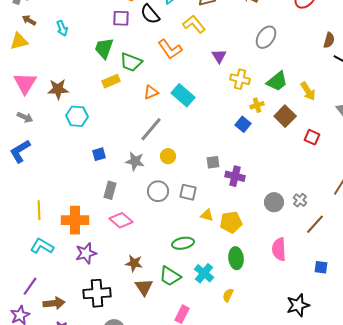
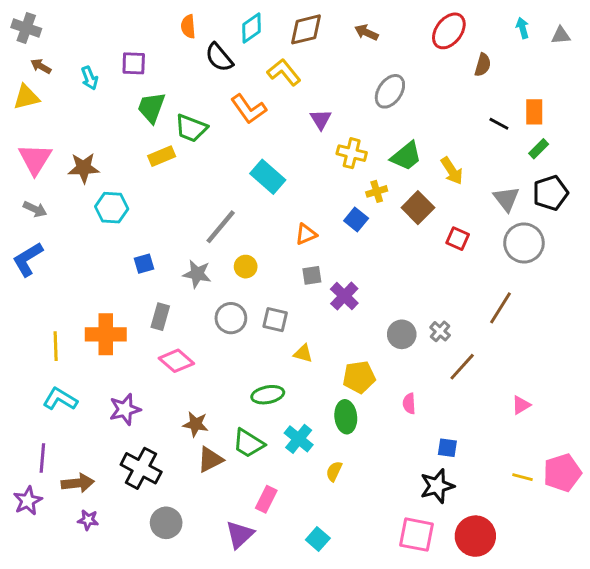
purple square: (121, 18) -> (134, 63), moved
brown semicircle: (329, 40) -> (483, 65), moved
orange triangle: (151, 92) -> (306, 234), moved
purple cross: (235, 176) -> (344, 296), turned 30
orange cross: (75, 220) -> (106, 334), moved
yellow pentagon: (231, 222) -> (359, 377), moved
pink semicircle: (279, 249) -> (409, 404), size x0.6
blue square: (321, 267) -> (447, 448), moved
purple line: (30, 286) -> (42, 458), turned -30
brown triangle: (144, 287) -> (210, 459), turned 36
black cross: (97, 293) -> (141, 468), turned 32

